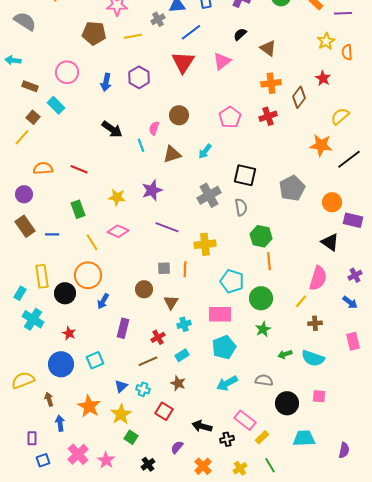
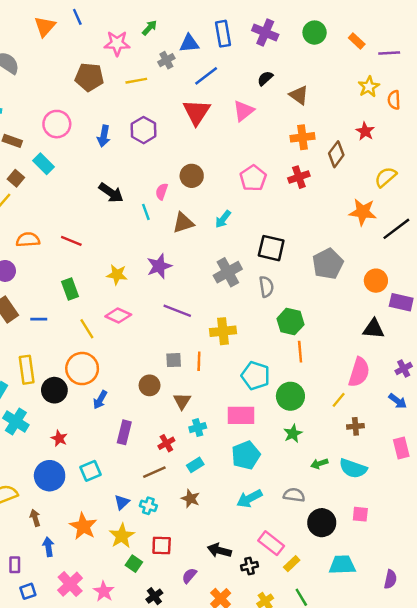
black triangle: (330, 242) -> (374, 329), turned -30
red square: (164, 411) -> (162, 546), moved, turned -30

